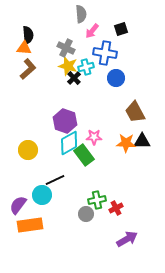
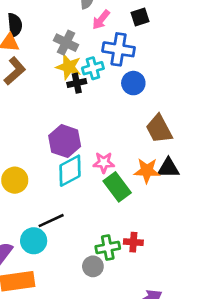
black cross: (74, 78) -> (77, 83), turned 32
green rectangle: (84, 155) -> (117, 187), moved
red cross: (116, 208) -> (133, 242), moved, turned 32

